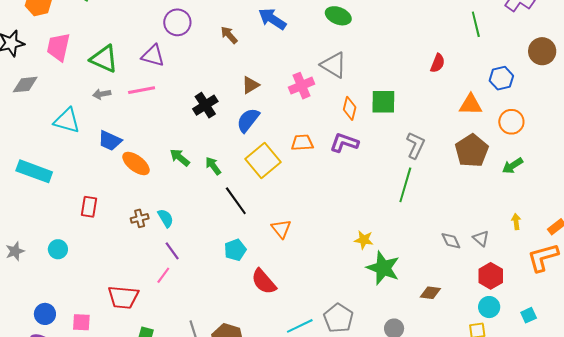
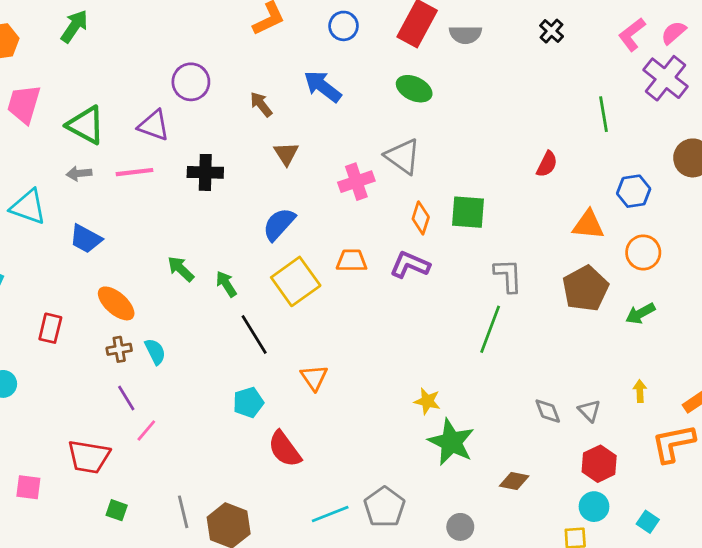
brown triangle: (250, 85) -> (286, 154), moved, turned -36
black cross: (205, 105) -> (205, 172), moved, turned 30
gray L-shape: (415, 145) -> (508, 276), turned -32
orange ellipse: (136, 163) -> (116, 303), moved
purple line: (172, 251) -> (126, 398), moved
cyan square: (529, 315) -> (648, 522), turned -35

